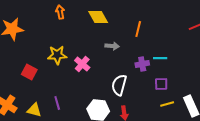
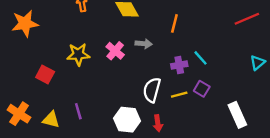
cyan line: (160, 58) -> (201, 58), turned 48
pink cross: (82, 64) -> (115, 51), moved
purple square: (161, 84) -> (202, 89), turned 32
yellow line: (167, 104) -> (179, 95), moved

